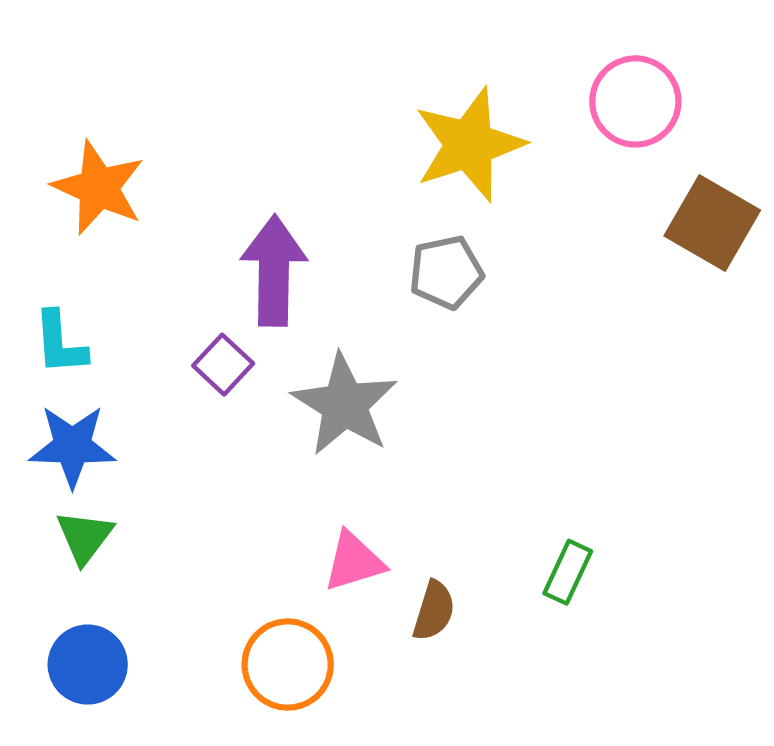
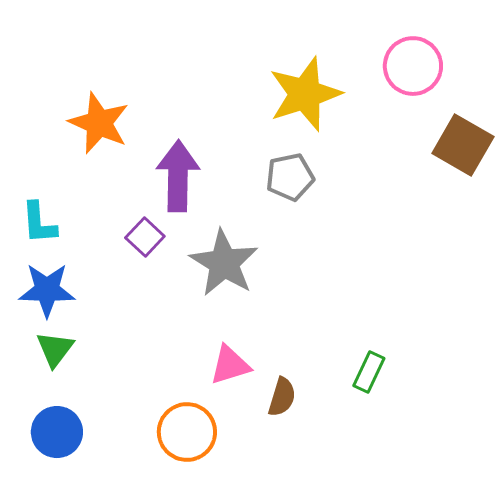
orange star: (98, 188) -> (99, 123), moved

